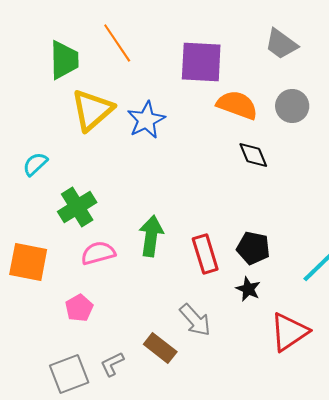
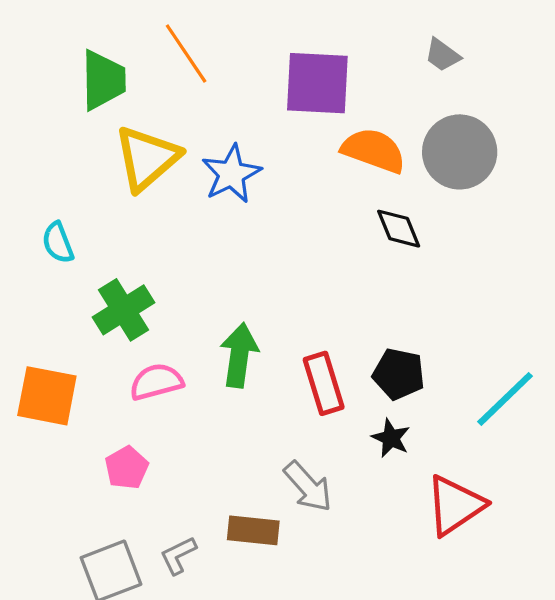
gray trapezoid: (281, 44) -> (442, 55), size x0.7
gray circle: (292, 106) -> (460, 152), size x1.4
cyan semicircle: (35, 164) -> (58, 243), turned -68
brown rectangle: (160, 348) -> (253, 530), turned -32

